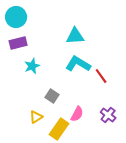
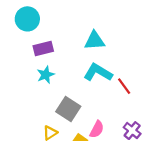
purple rectangle: (18, 43) -> (43, 49), moved
gray square: (52, 96) -> (68, 109), size x1.5

